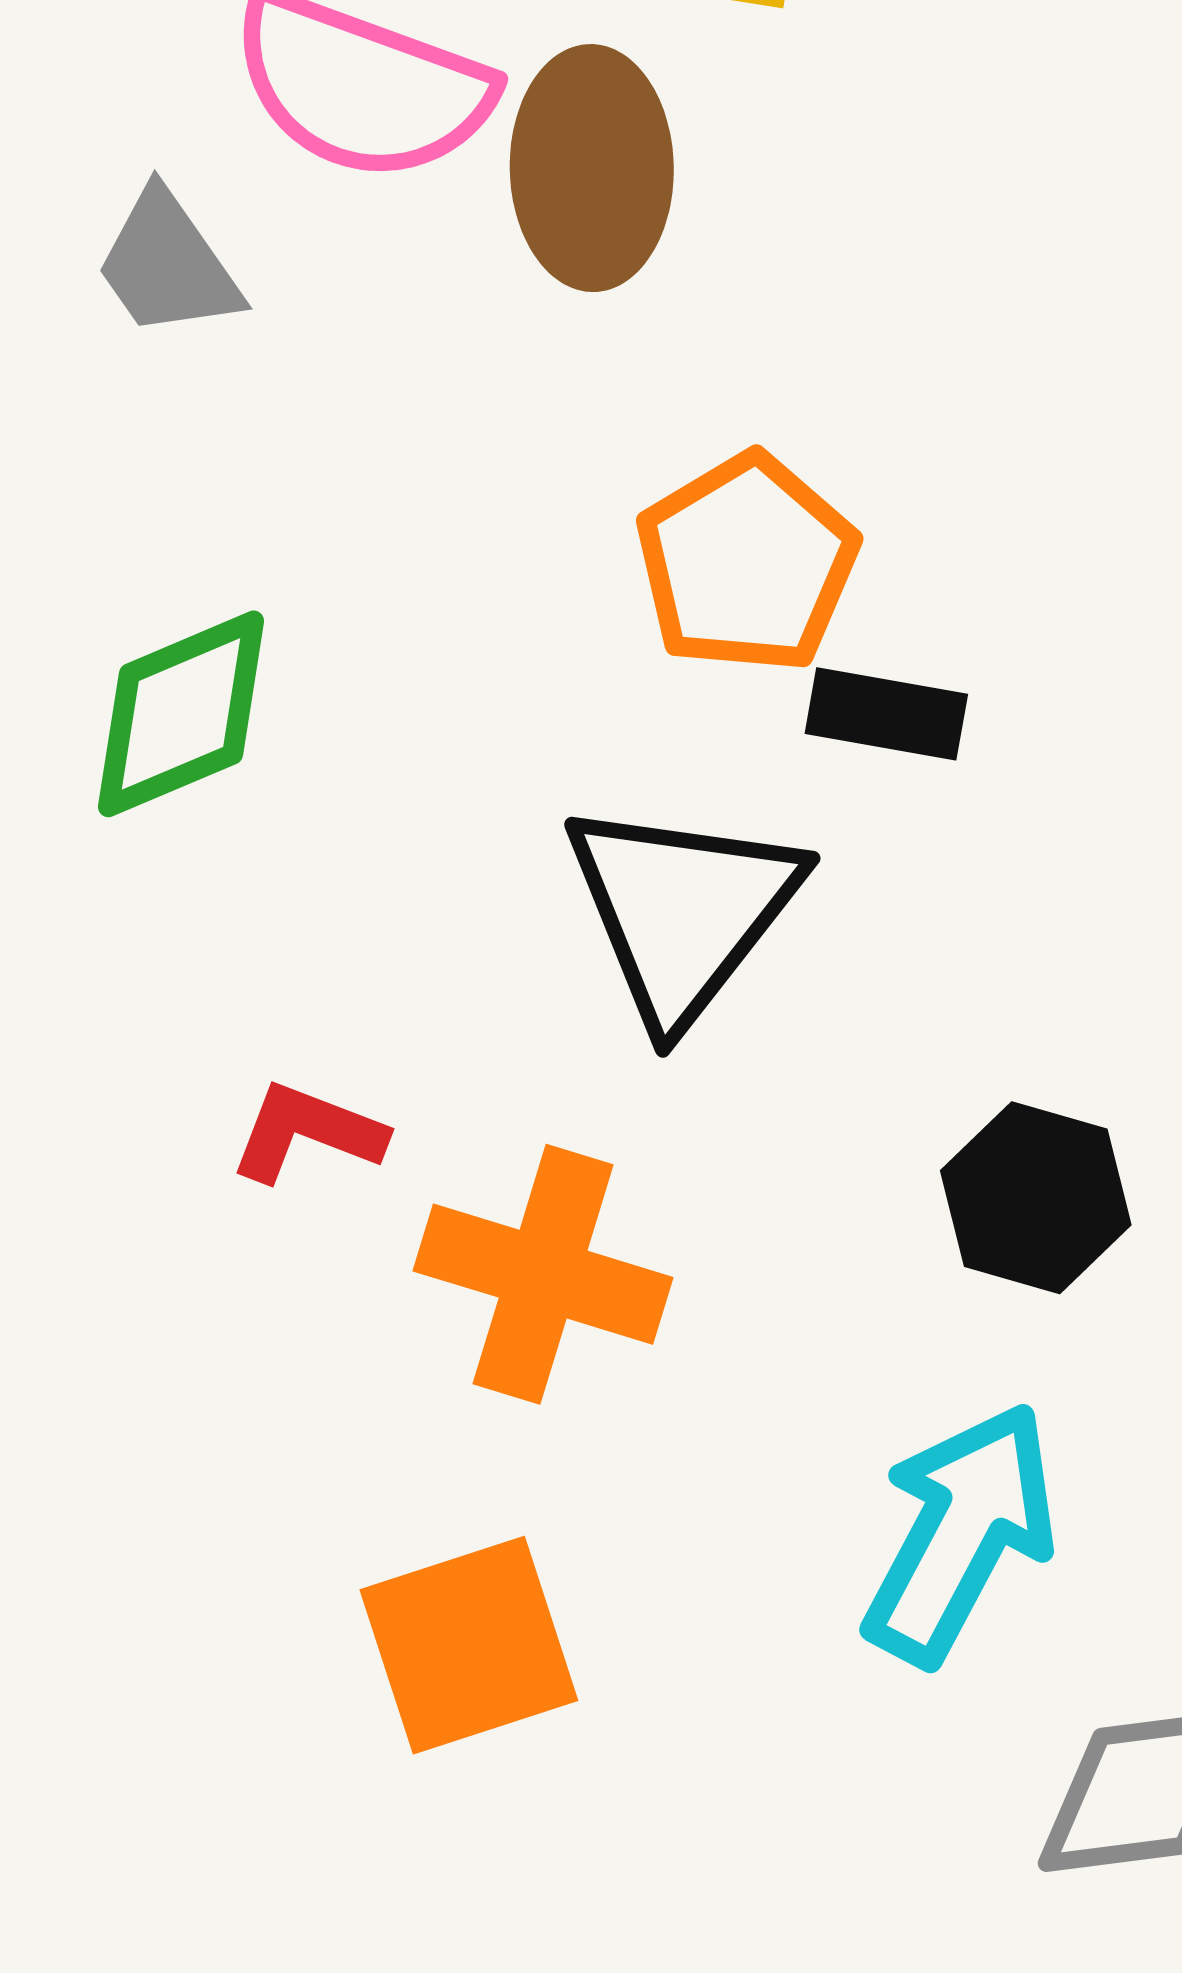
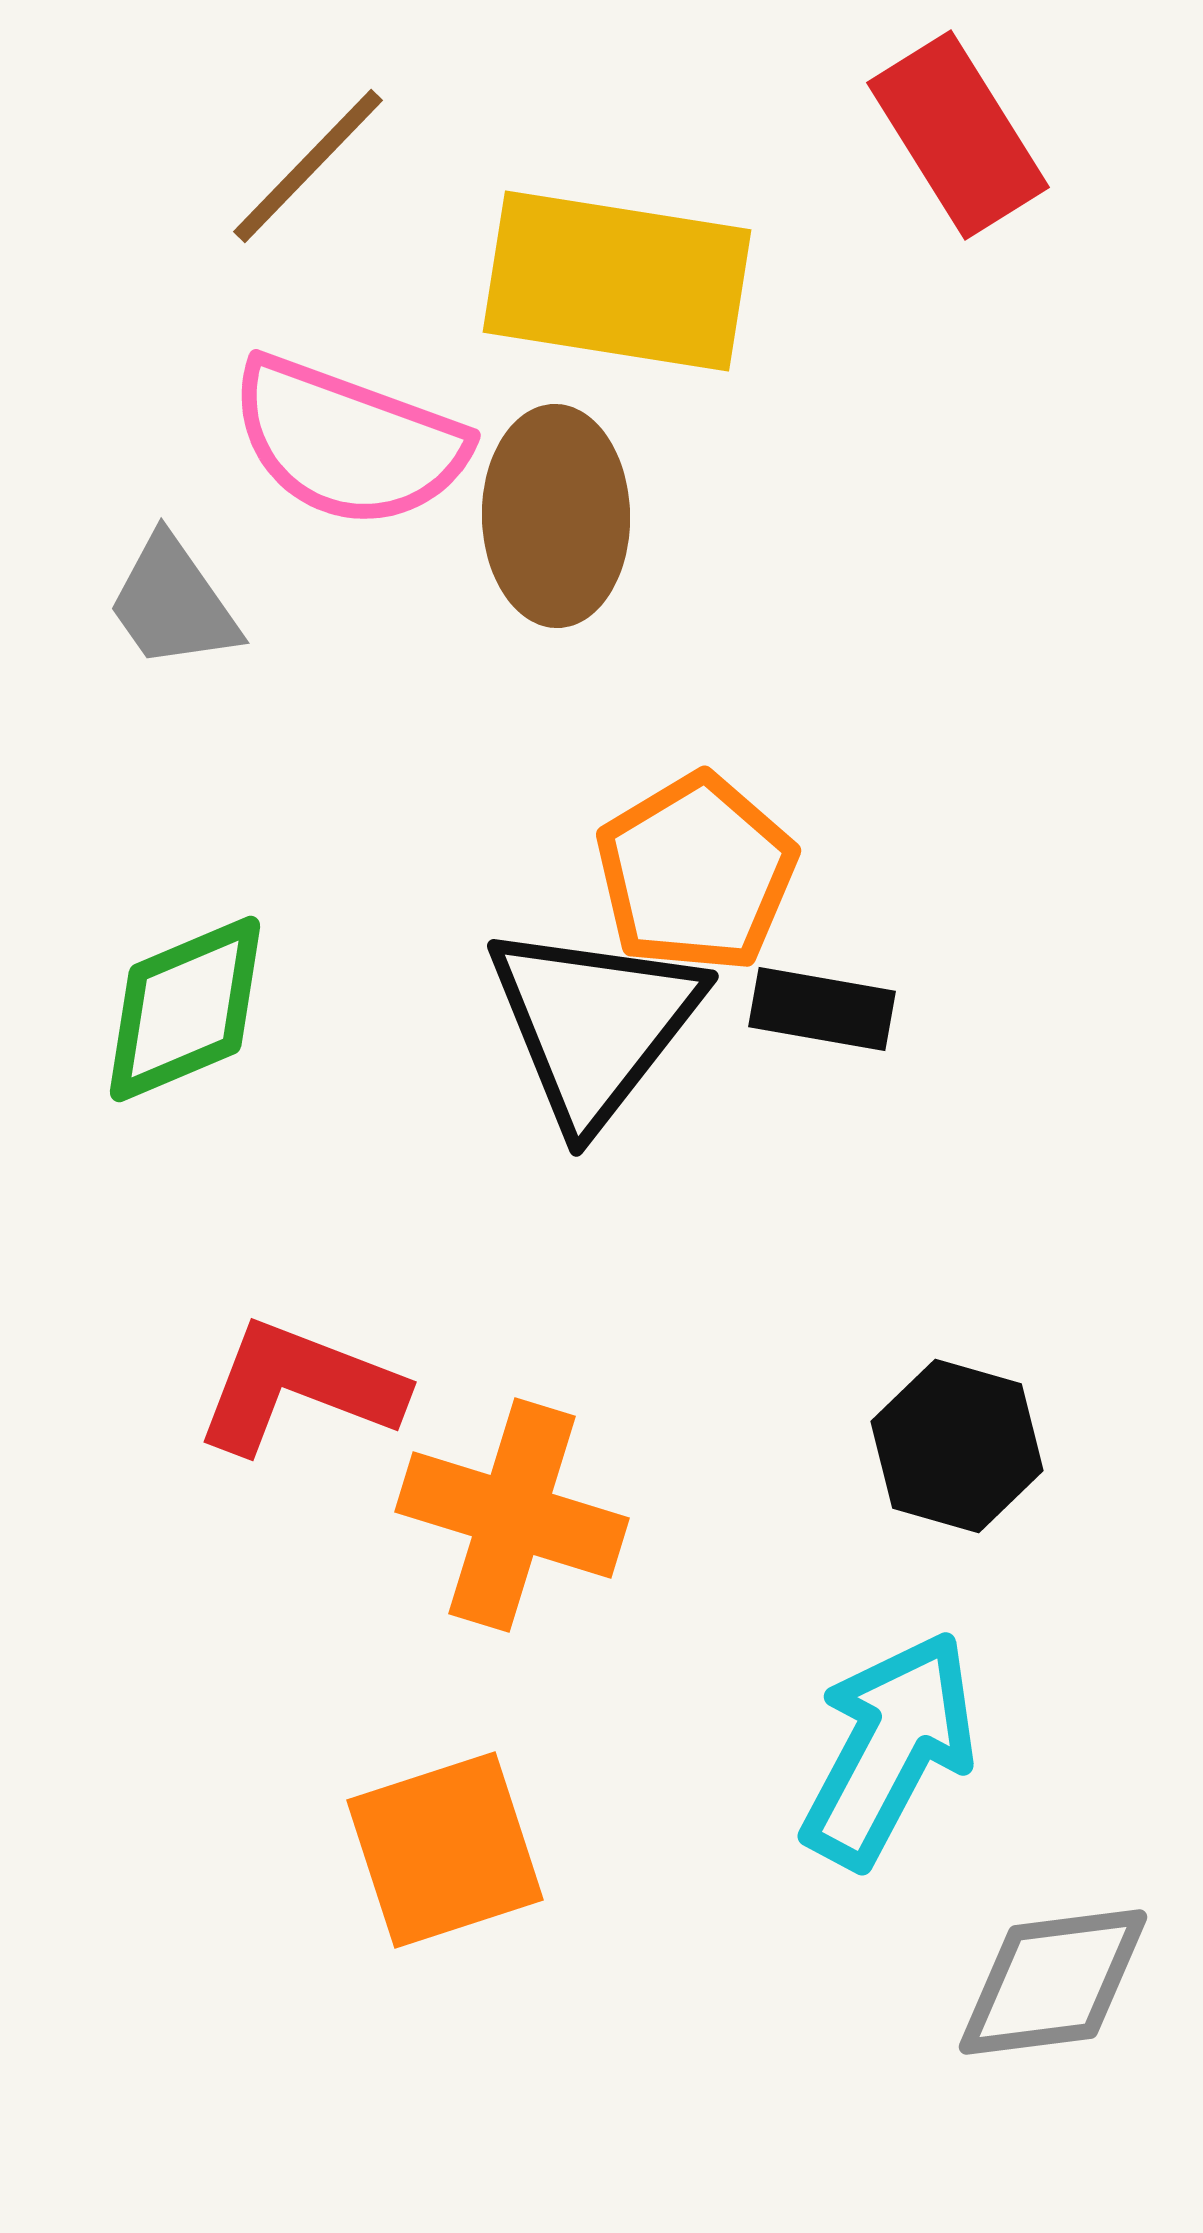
black triangle: (683, 911) -> (594, 1024), moved
red L-shape: (307, 1132) -> (299, 1387), size x1.5

